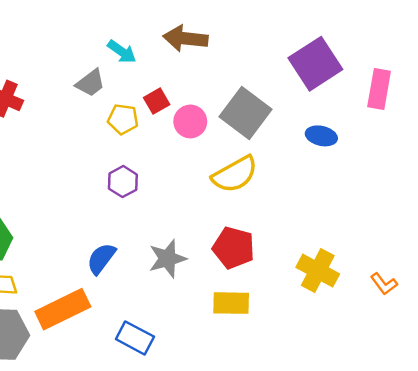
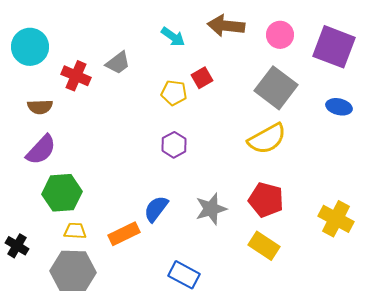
purple square: (315, 64) -> (334, 47), turned -36
gray trapezoid: (90, 83) -> (118, 63), moved
pink circle: (190, 121) -> (280, 35), moved
yellow rectangle: (231, 303) -> (264, 246), turned 32
orange rectangle: (63, 309) -> (124, 234), moved, size x0.7

